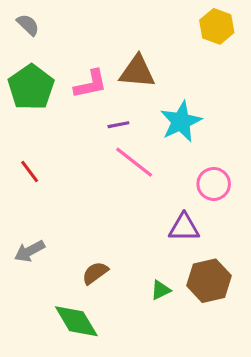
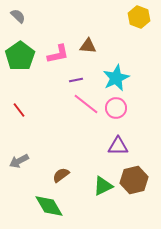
brown triangle: (137, 72) -> (88, 46), size x0.7
pink circle: (214, 184) -> (116, 108), moved
green triangle: (161, 290) -> (103, 186), size x1.5

